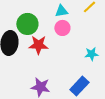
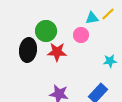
cyan triangle: (61, 11) -> (92, 18), moved

